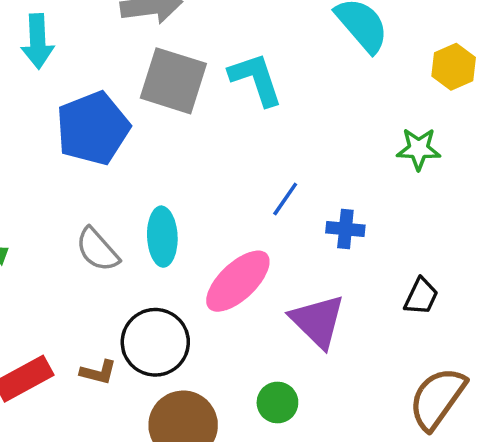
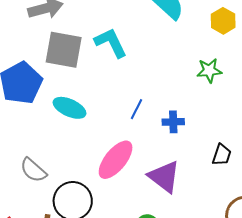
cyan ellipse: (162, 237) -> (70, 108), moved, turned -56
gray semicircle: (97, 250) -> (33, 170), moved

